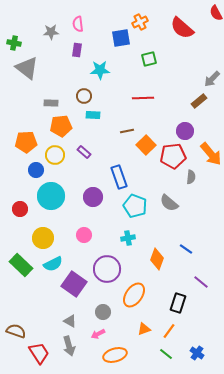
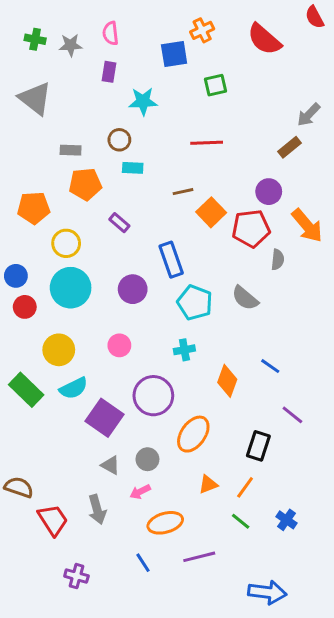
green cross: (14, 43) -> (35, 39), moved
yellow circle: (55, 155) -> (66, 243), moved
blue circle: (36, 170) -> (16, 276), moved
gray triangle: (70, 321) -> (110, 465), moved

